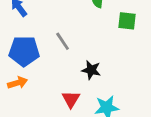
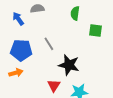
black star: (91, 70) -> (69, 65), size x1.5

